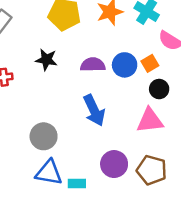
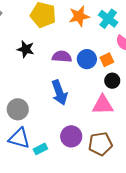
brown pentagon: (152, 170) -> (100, 144), turned -30
cyan rectangle: (77, 183) -> (40, 149), turned -32

